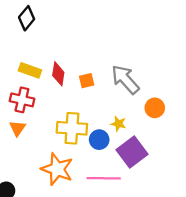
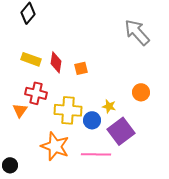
gray arrow: (125, 79) -> (137, 32), moved
red cross: (22, 100) -> (36, 93), moved

